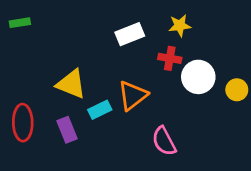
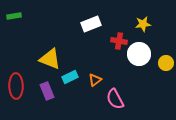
yellow star: (180, 26) -> (143, 24), moved
orange triangle: (133, 95) -> (95, 80), moved, size x0.6

